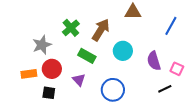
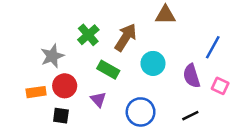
blue line: (171, 26) -> (213, 47), moved
black line: (165, 89) -> (190, 116), moved

